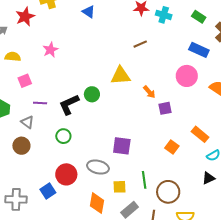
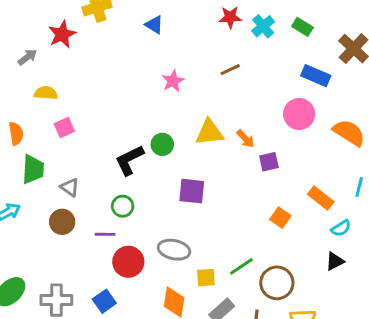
cyan cross: (164, 15) -> (263, 26), turned 35
green rectangle: (199, 17) -> (302, 27), moved
pink star: (50, 50) -> (173, 81), moved
yellow triangle: (121, 76) -> (209, 132), moved
purple line: (40, 103) -> (105, 234), moved
purple square: (122, 146) -> (192, 191), moved
green line: (144, 180) -> (241, 266), turned 66
blue square: (48, 191) -> (104, 301), moved

